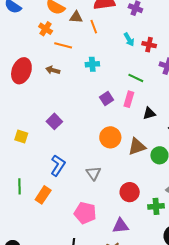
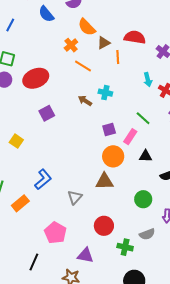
brown triangle: (76, 17) -> (104, 43), turned -48
brown arrow: (53, 70) -> (85, 101), moved
red ellipse: (21, 71) -> (36, 78), turned 30
purple square: (54, 121) -> (47, 113), moved
orange circle: (110, 137) -> (113, 156), moved
brown triangle: (137, 147) -> (104, 181), moved

